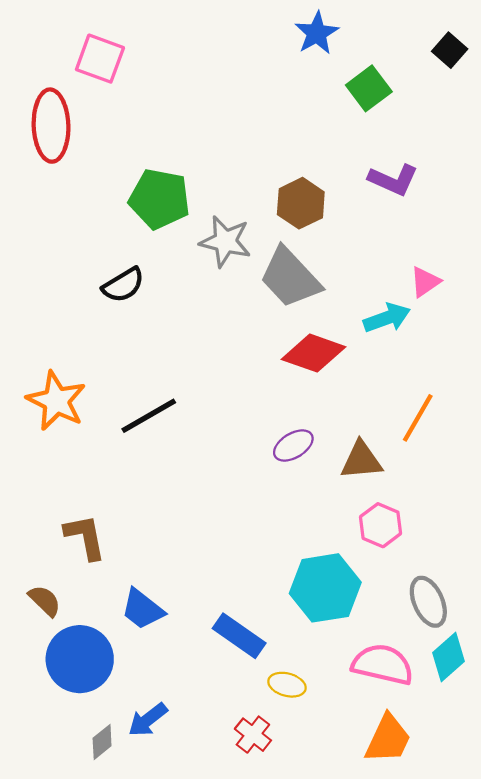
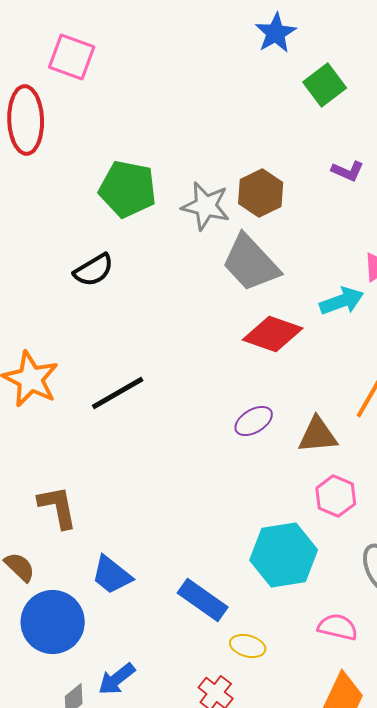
purple L-shape: (393, 180) -> (348, 171), size x0.7
gray star: (225, 241) -> (206, 206), moved
pink semicircle: (383, 664) -> (338, 627), size x0.7

